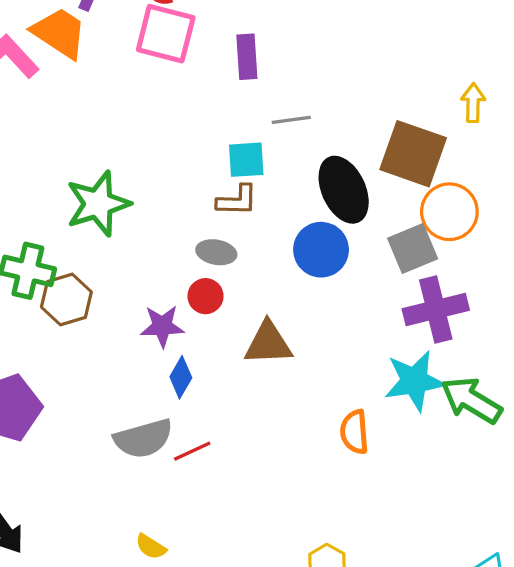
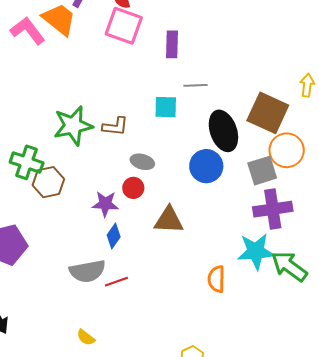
brown L-shape: (237, 200) -> (115, 126), moved

